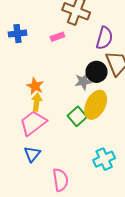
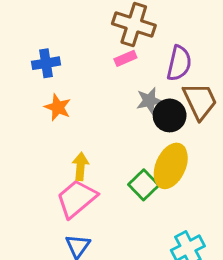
pink rectangle: (57, 37) -> (125, 58), moved
gray star: (83, 81) -> (149, 101), moved
orange star: (35, 86) -> (58, 107), moved

